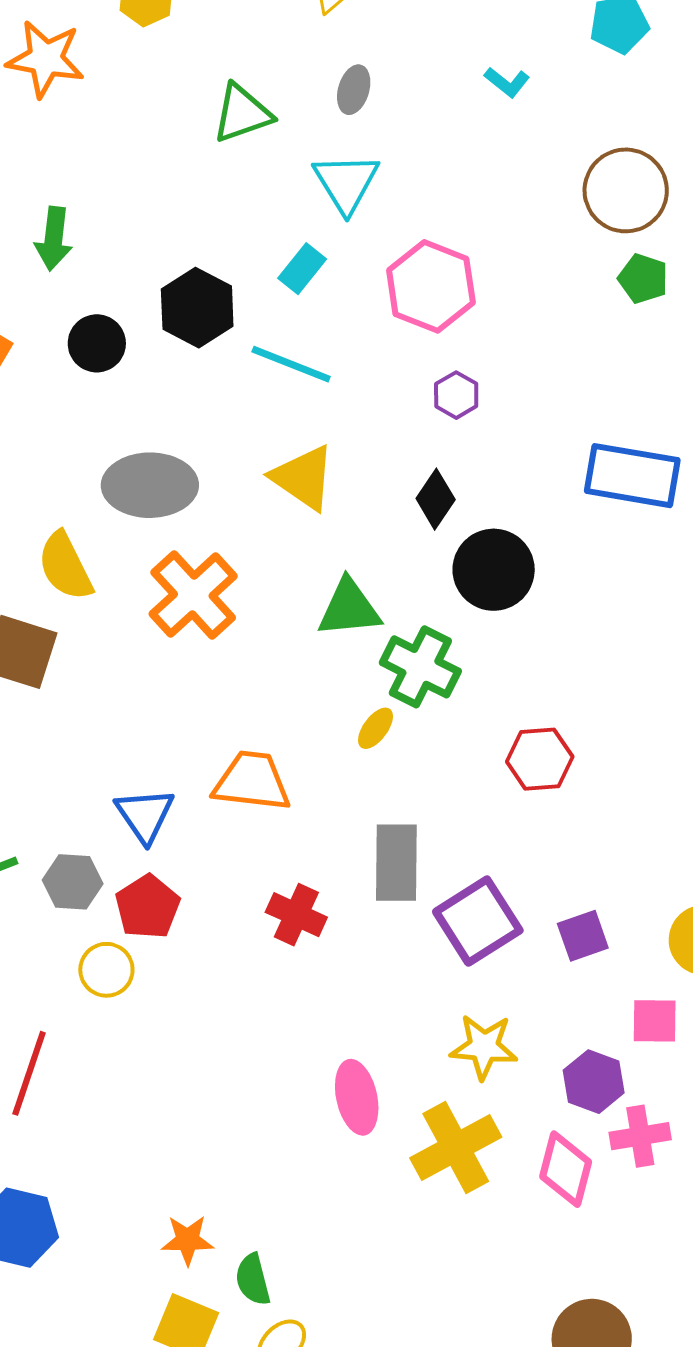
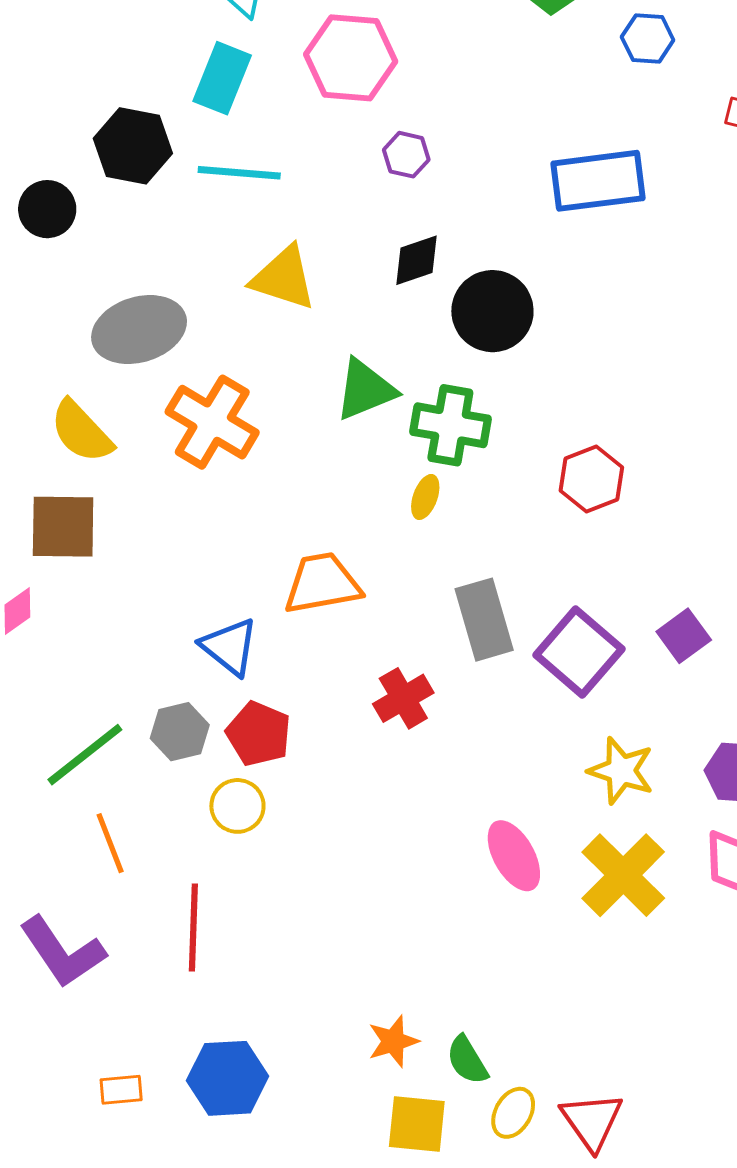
cyan rectangle: (302, 269) -> (222, 78), size x1.4
black diamond: (436, 499) -> (417, 260), turned 54
red cross: (296, 915) -> (403, 698), turned -38
yellow star: (484, 1047) -> (621, 771), turned 30

